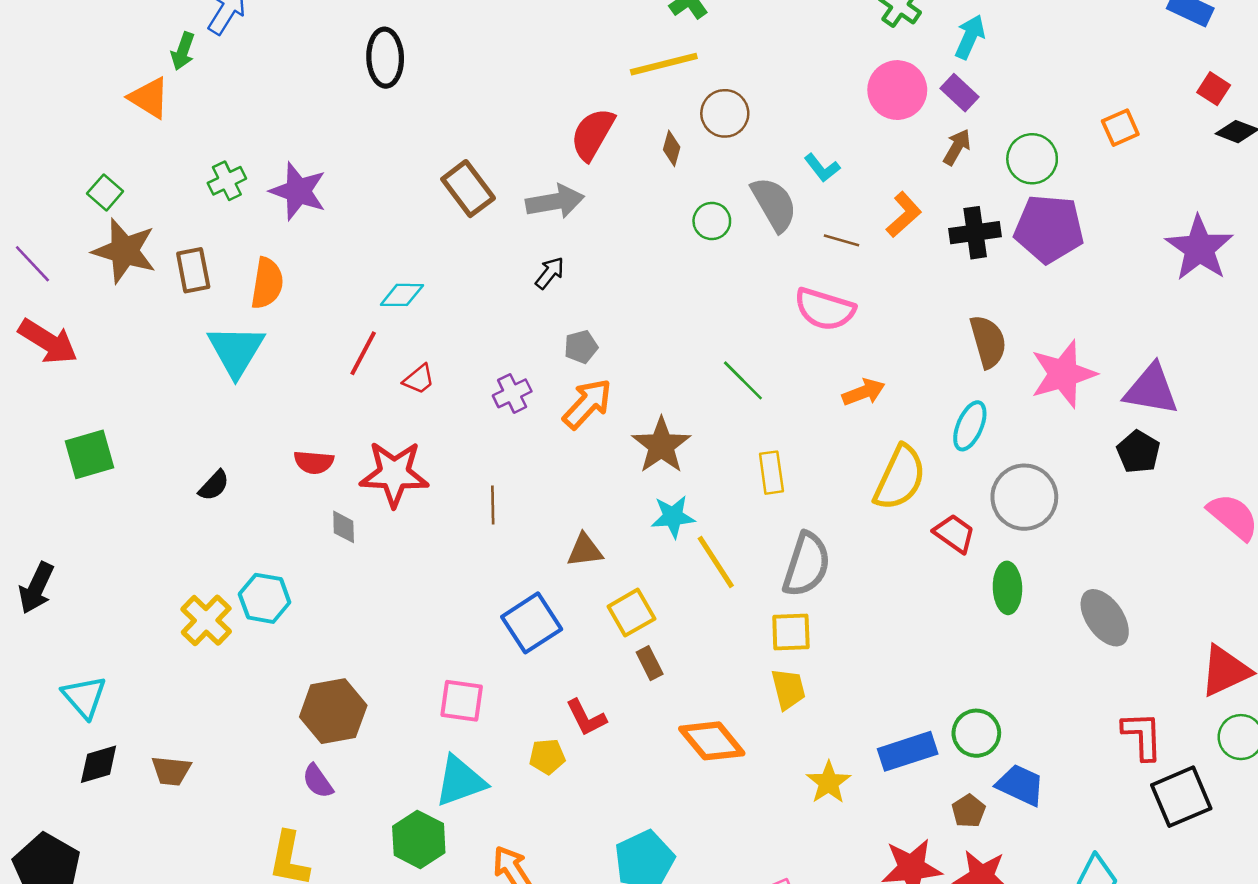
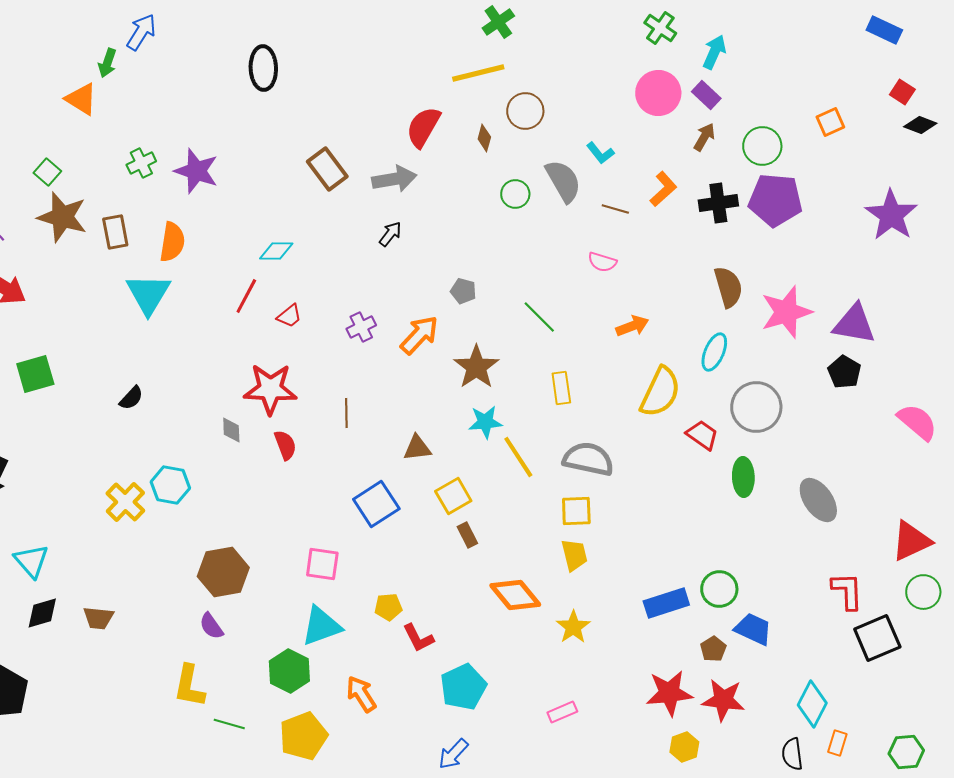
pink semicircle: (825, 309) -> (602, 262), size x0.6
gray pentagon: (581, 347) -> (463, 291), moved, turned 30
red semicircle: (314, 462) -> (285, 445), moved, turned -116
gray semicircle: (806, 565) -> (588, 459), turned -96
red L-shape: (586, 718) -> (418, 638), moved
yellow star: (829, 782) -> (573, 627), moved

